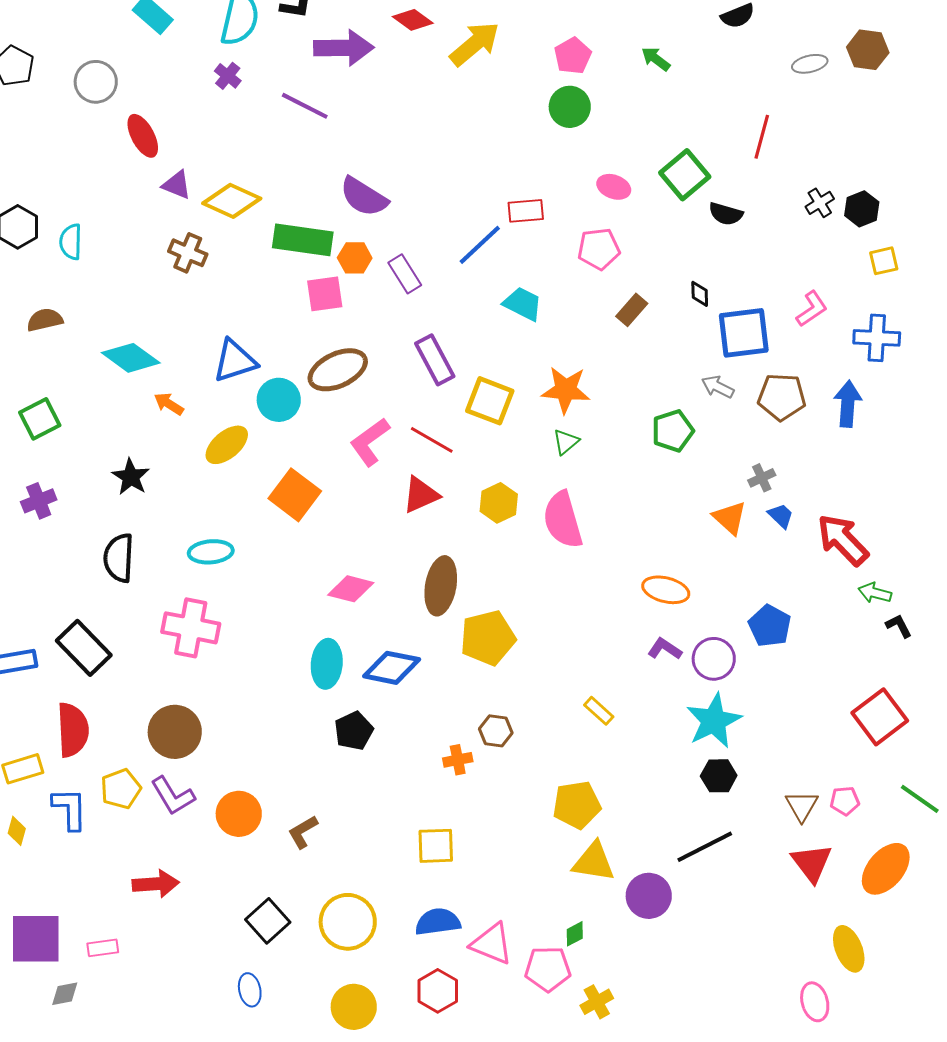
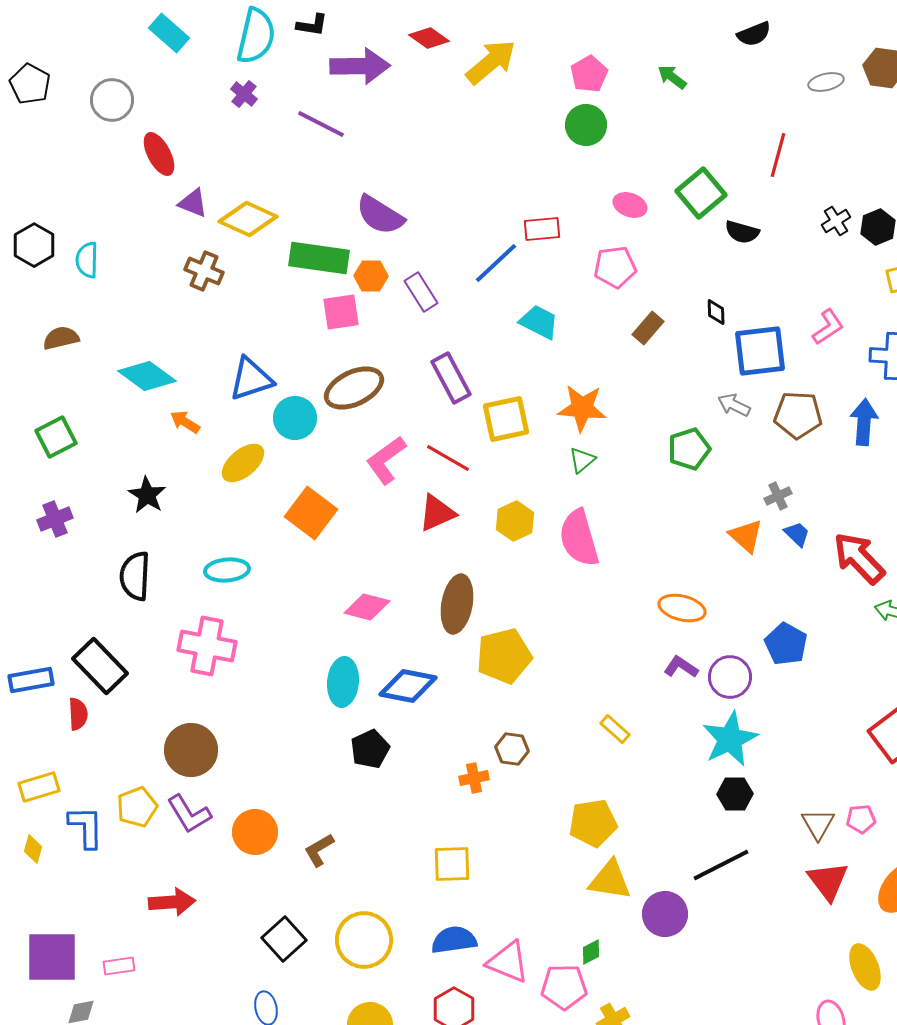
yellow square: (490, 401) -> (506, 419), turned -33
red semicircle: (73, 730) -> (78, 714), moved, size x0.6

